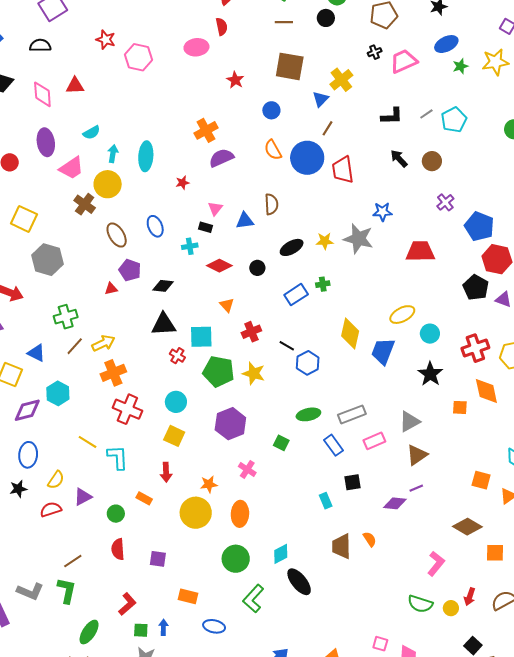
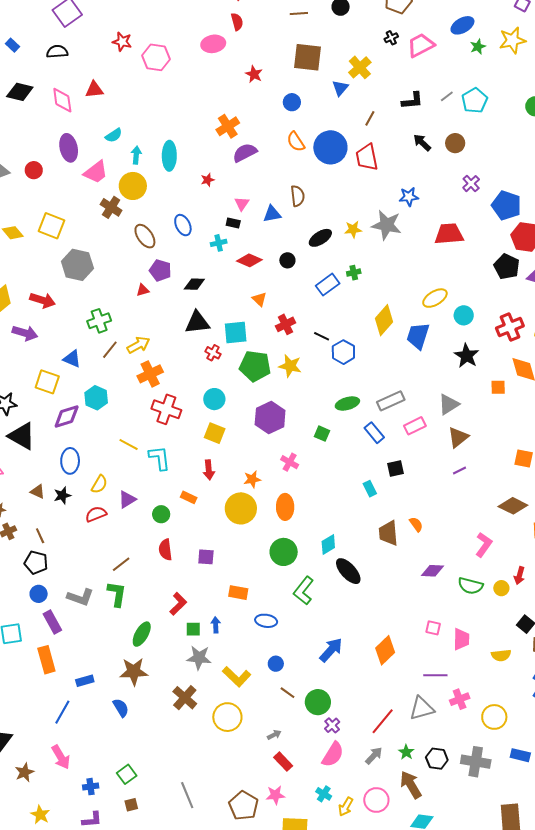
brown line: (327, 128) -> (370, 118), moved
yellow diamond: (350, 333) -> (384, 320), turned 32
purple diamond: (395, 503) -> (433, 571), moved

